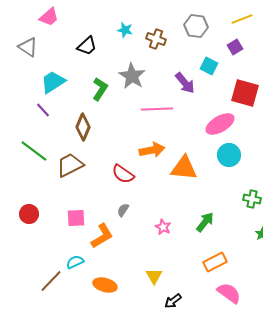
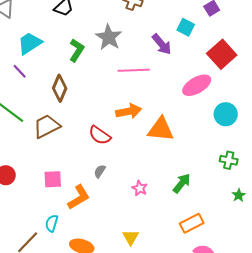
red square: (245, 93) -> (222, 54), turned 32
cyan circle: (229, 155) -> (226, 114), moved
cyan semicircle: (75, 262) -> (52, 223), turned -48

